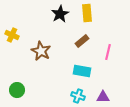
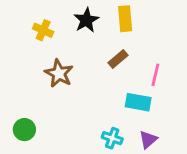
yellow cross: (12, 35) -> (43, 30), moved
cyan rectangle: (82, 71) -> (138, 102), moved
purple triangle: (103, 97) -> (148, 140), turned -40

